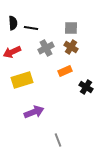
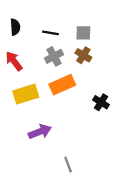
black line: (31, 28) -> (50, 33), moved
red arrow: (12, 52) -> (14, 61), turned 78
orange rectangle: (65, 71) -> (62, 85), moved, size x1.5

